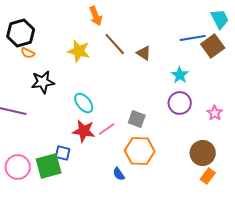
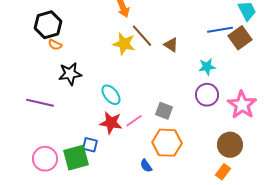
yellow star: (79, 51) -> (124, 44), moved
cyan star: (180, 75) -> (207, 67), turned 30
pink star: (215, 113) -> (242, 105), size x1.8
orange rectangle: (208, 176) -> (223, 172), moved

